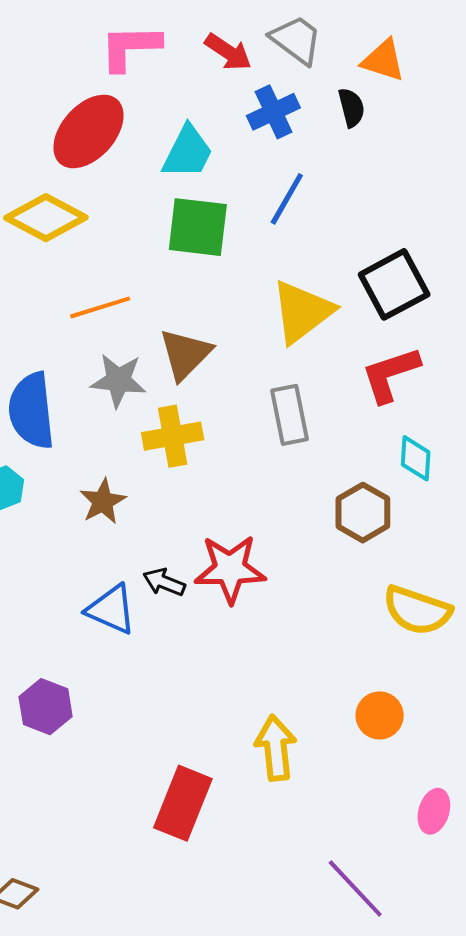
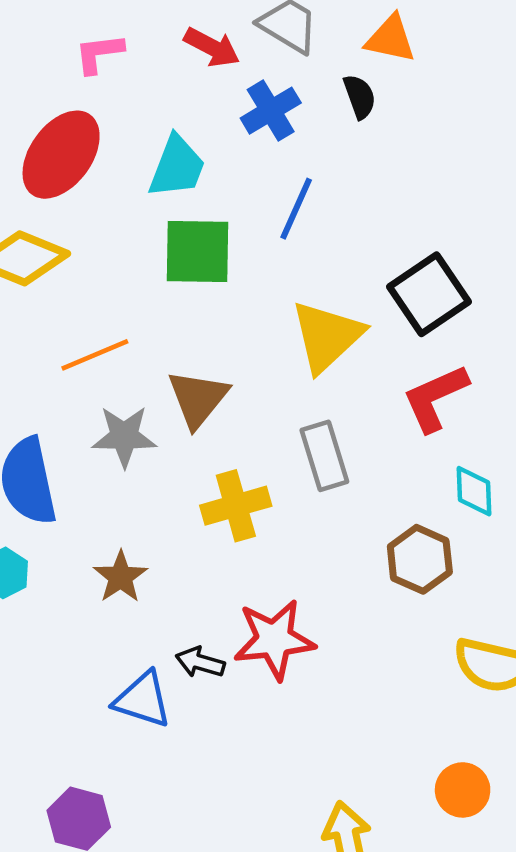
pink L-shape: (130, 47) -> (99, 53), size x0.7
yellow cross: (173, 436) -> (236, 506), moved

